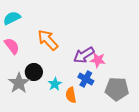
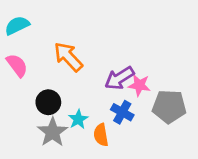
gray star: (19, 83) -> (53, 132), moved
gray pentagon: (117, 89) -> (169, 107), moved

